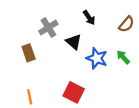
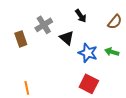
brown rectangle: (29, 53) -> (21, 39), moved
green arrow: (123, 57) -> (112, 52), turned -32
red square: (74, 92) -> (89, 84), moved

